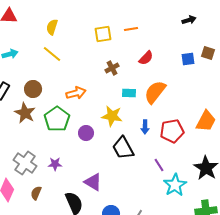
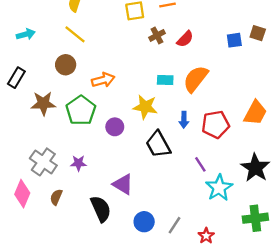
brown cross: (112, 68) -> (157, 35), moved
brown circle: (33, 89) -> (66, 65), moved
brown star: (25, 113) -> (43, 103), turned -30

